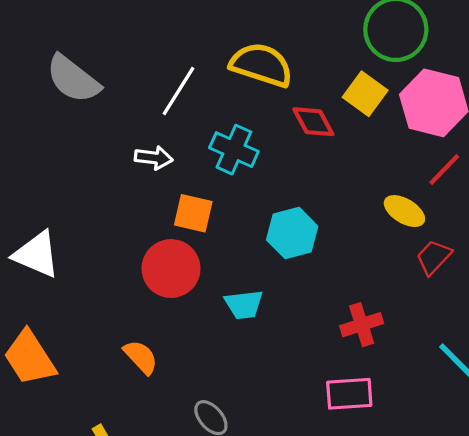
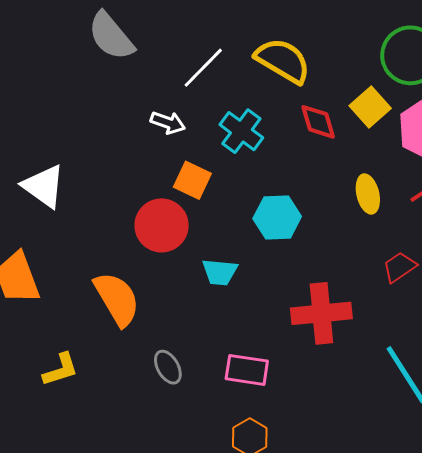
yellow ellipse: (404, 211) -> (368, 194), moved, turned 33
red cross: (362, 325) -> (321, 313), size x1.5
orange semicircle: (141, 357) -> (117, 299), size x1.6
pink rectangle: (349, 394) -> (247, 370), moved

